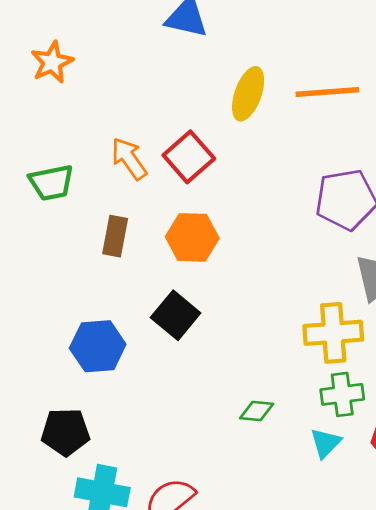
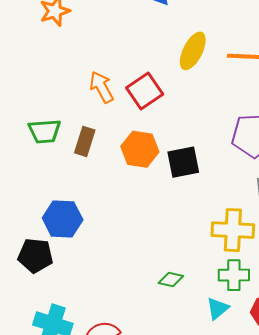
green trapezoid: (51, 183) -> (45, 131), moved
black square: (176, 315) -> (183, 162), moved, turned 32
black pentagon: (65, 432) -> (35, 256), moved

